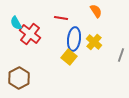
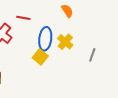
red line: (61, 18) -> (23, 18), moved

